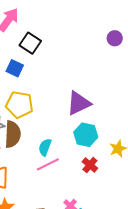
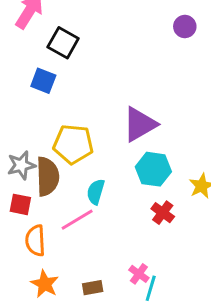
yellow pentagon: (19, 105) -> (73, 144), moved
pink line: (48, 164) -> (77, 220), moved

